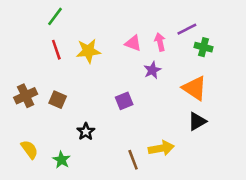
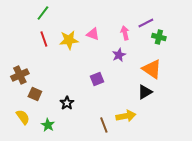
pink triangle: (133, 43) -> (93, 34), moved
brown square: (58, 100) -> (35, 94), moved
black triangle: (197, 121) -> (145, 92), moved

